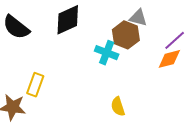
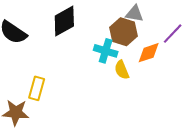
orange diamond: (169, 59) -> (149, 53), moved
yellow semicircle: (118, 107) -> (122, 70), moved

